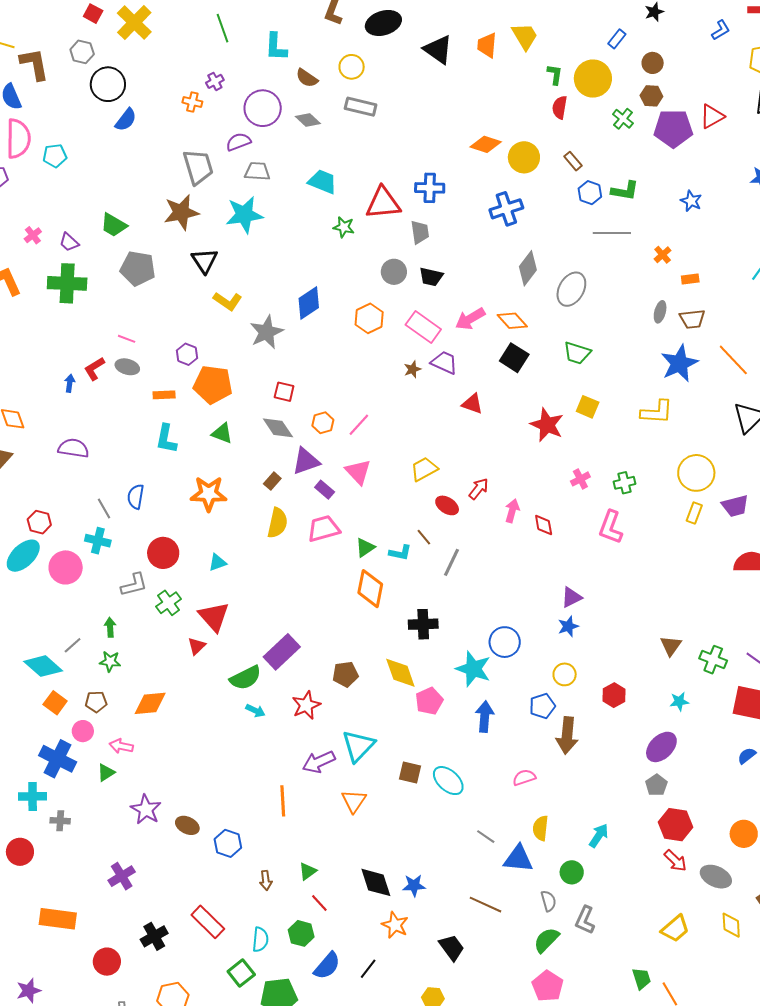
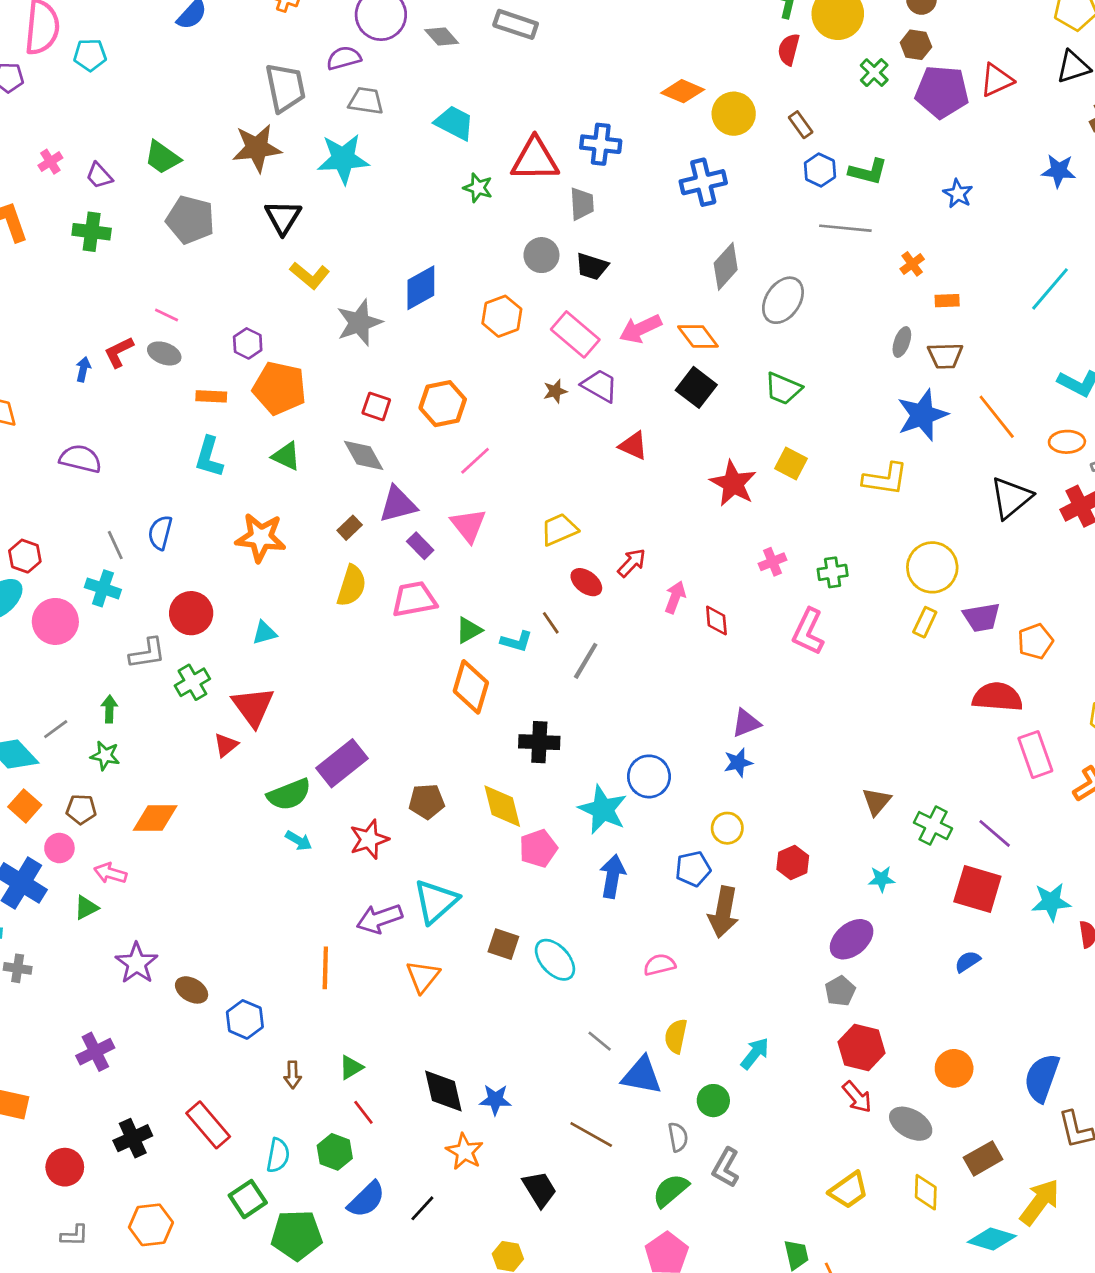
green cross: (67, 283) -> (92, 232), size x0.7
orange hexagon: (323, 423) -> (443, 404), moved, size x1.5

